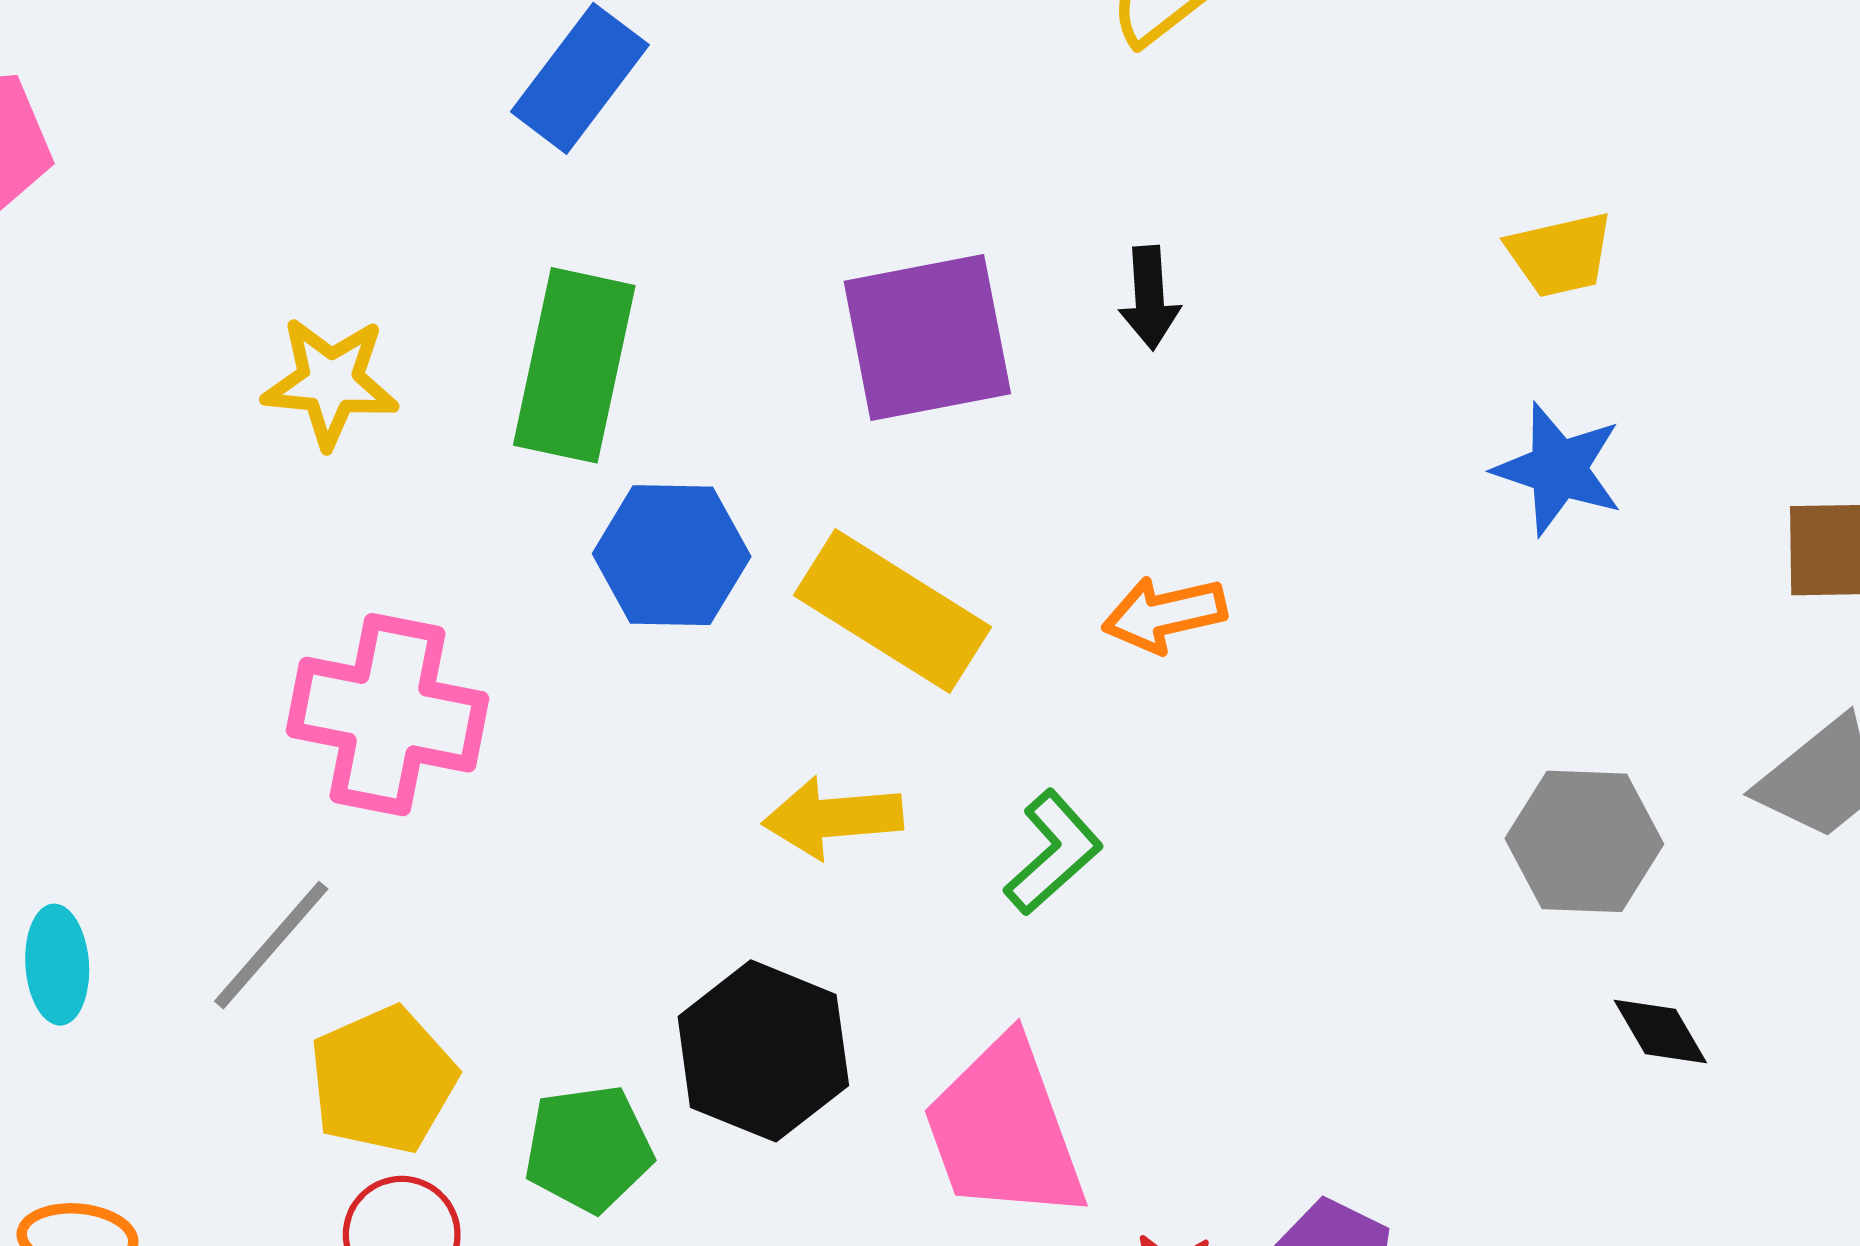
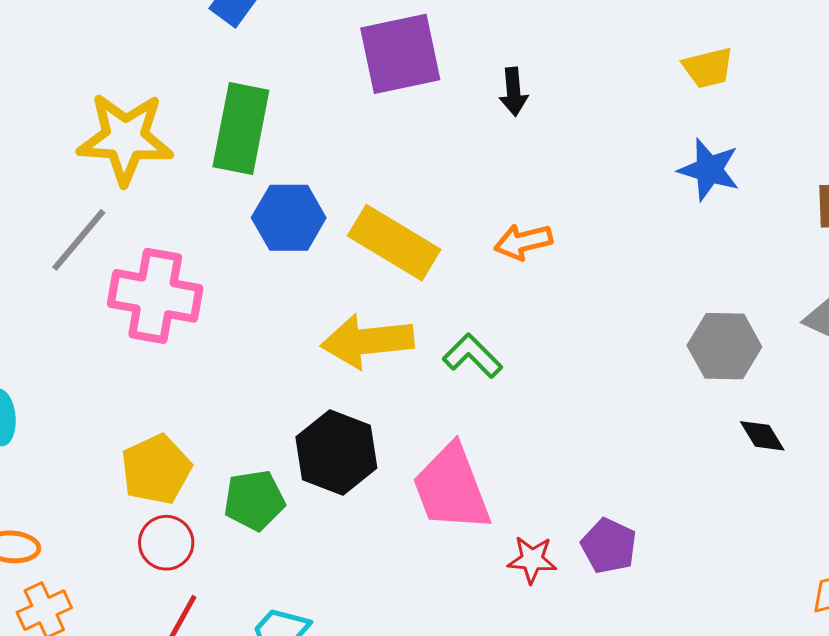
purple square: (927, 337) -> (400, 54), moved
yellow star: (330, 382) -> (125, 139), size x1.5
yellow arrow: (833, 818) -> (367, 341), size x1.4
green L-shape: (1053, 853) -> (472, 356), turned -92
gray line: (271, 945) -> (79, 240), moved

